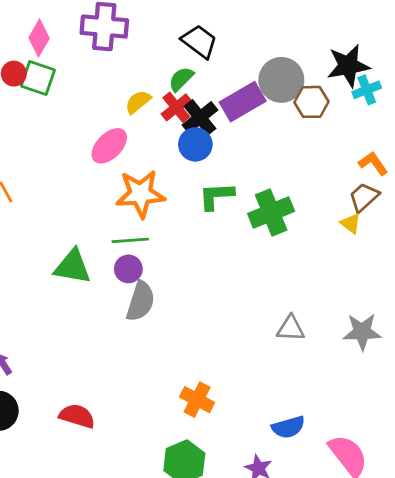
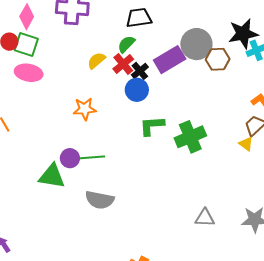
black trapezoid: (199, 41) -> (139, 18), turned -44
black cross: (200, 117) -> (140, 71), size x0.7
pink ellipse: (109, 146) -> (29, 73), moved, turned 56
orange star: (140, 194) -> (85, 109), moved, size x0.7
purple circle: (128, 269) -> (70, 158), moved
gray semicircle: (141, 301) -> (100, 200), turned 84

